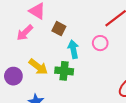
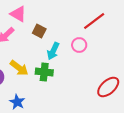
cyan arrow: (73, 49) -> (53, 51), turned -144

